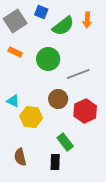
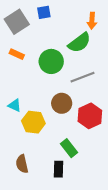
blue square: (41, 12) -> (44, 12), turned -32
green semicircle: (63, 26) -> (79, 43), moved

